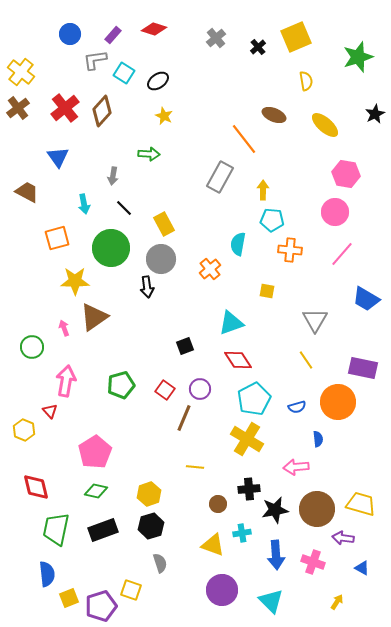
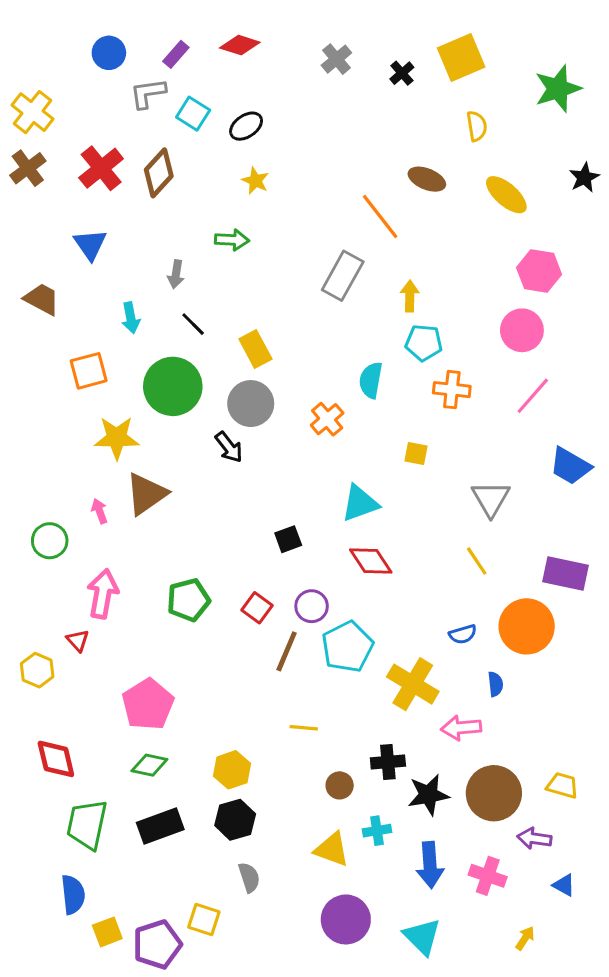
black arrow: (147, 287) -> (229, 447), turned -30
cyan pentagon: (254, 399) -> (347, 647), moved
yellow cross: (247, 439) -> (413, 684), moved
yellow trapezoid: (361, 504) -> (562, 785), size x0.7

